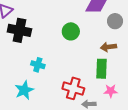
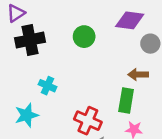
black cross: (19, 30) -> (30, 40), turned -30
green circle: (71, 31) -> (84, 37), moved

